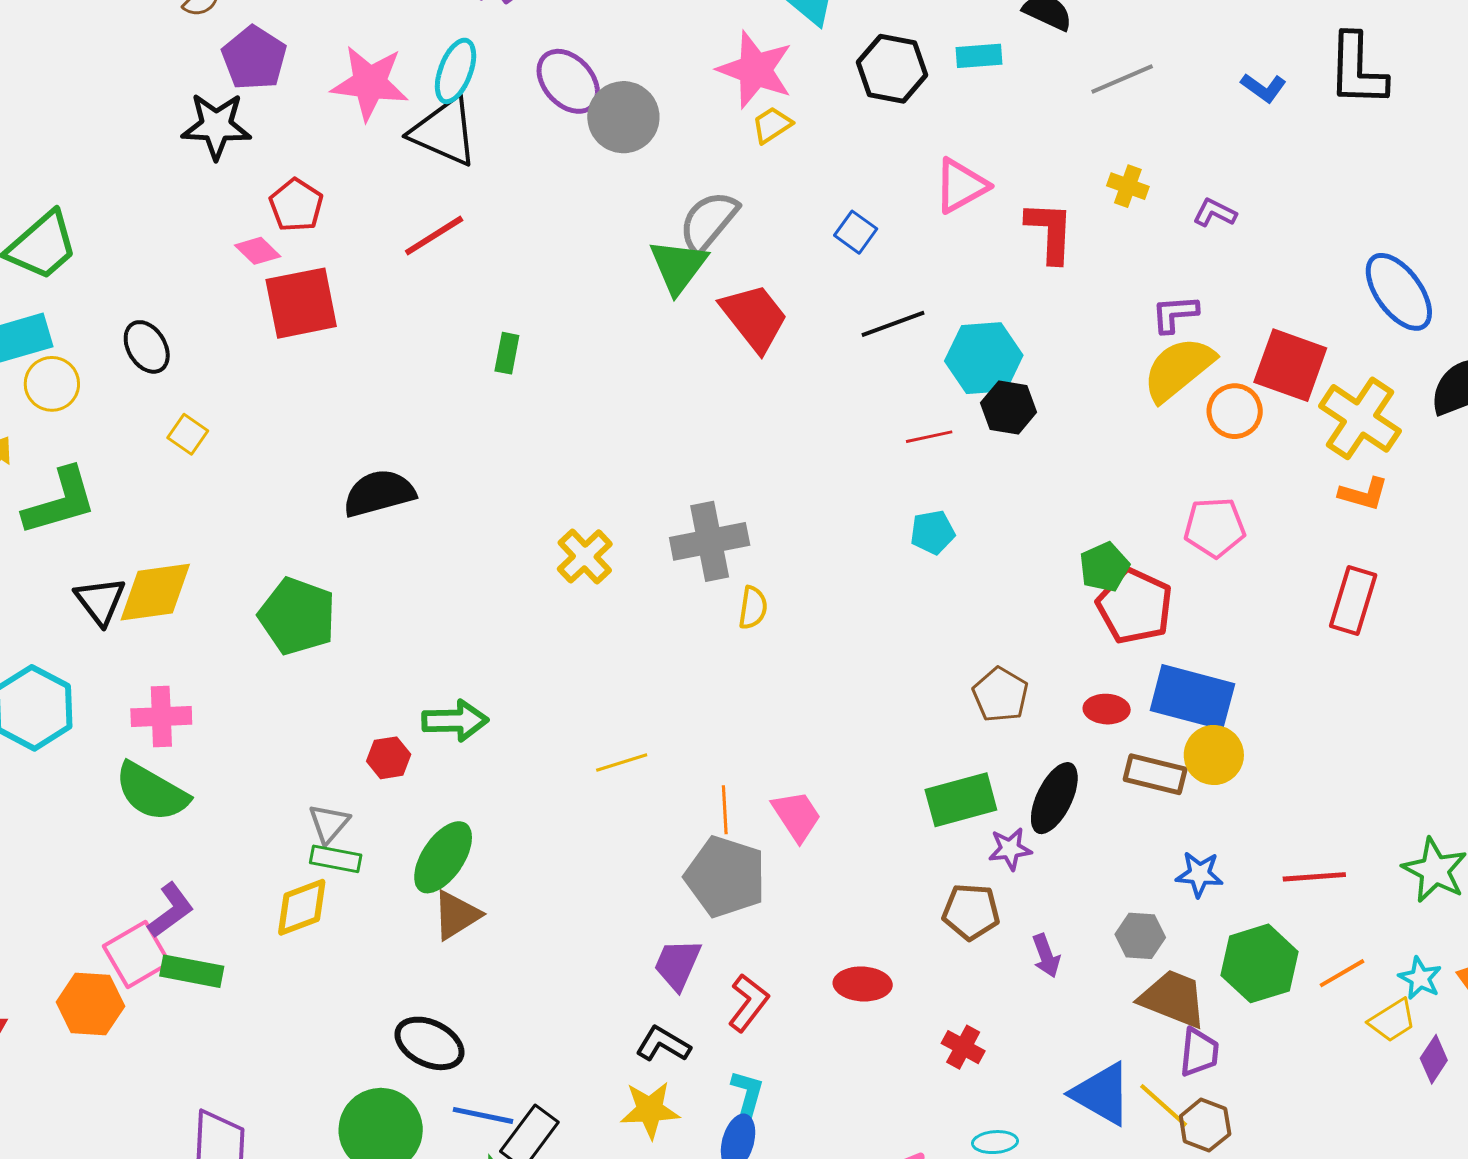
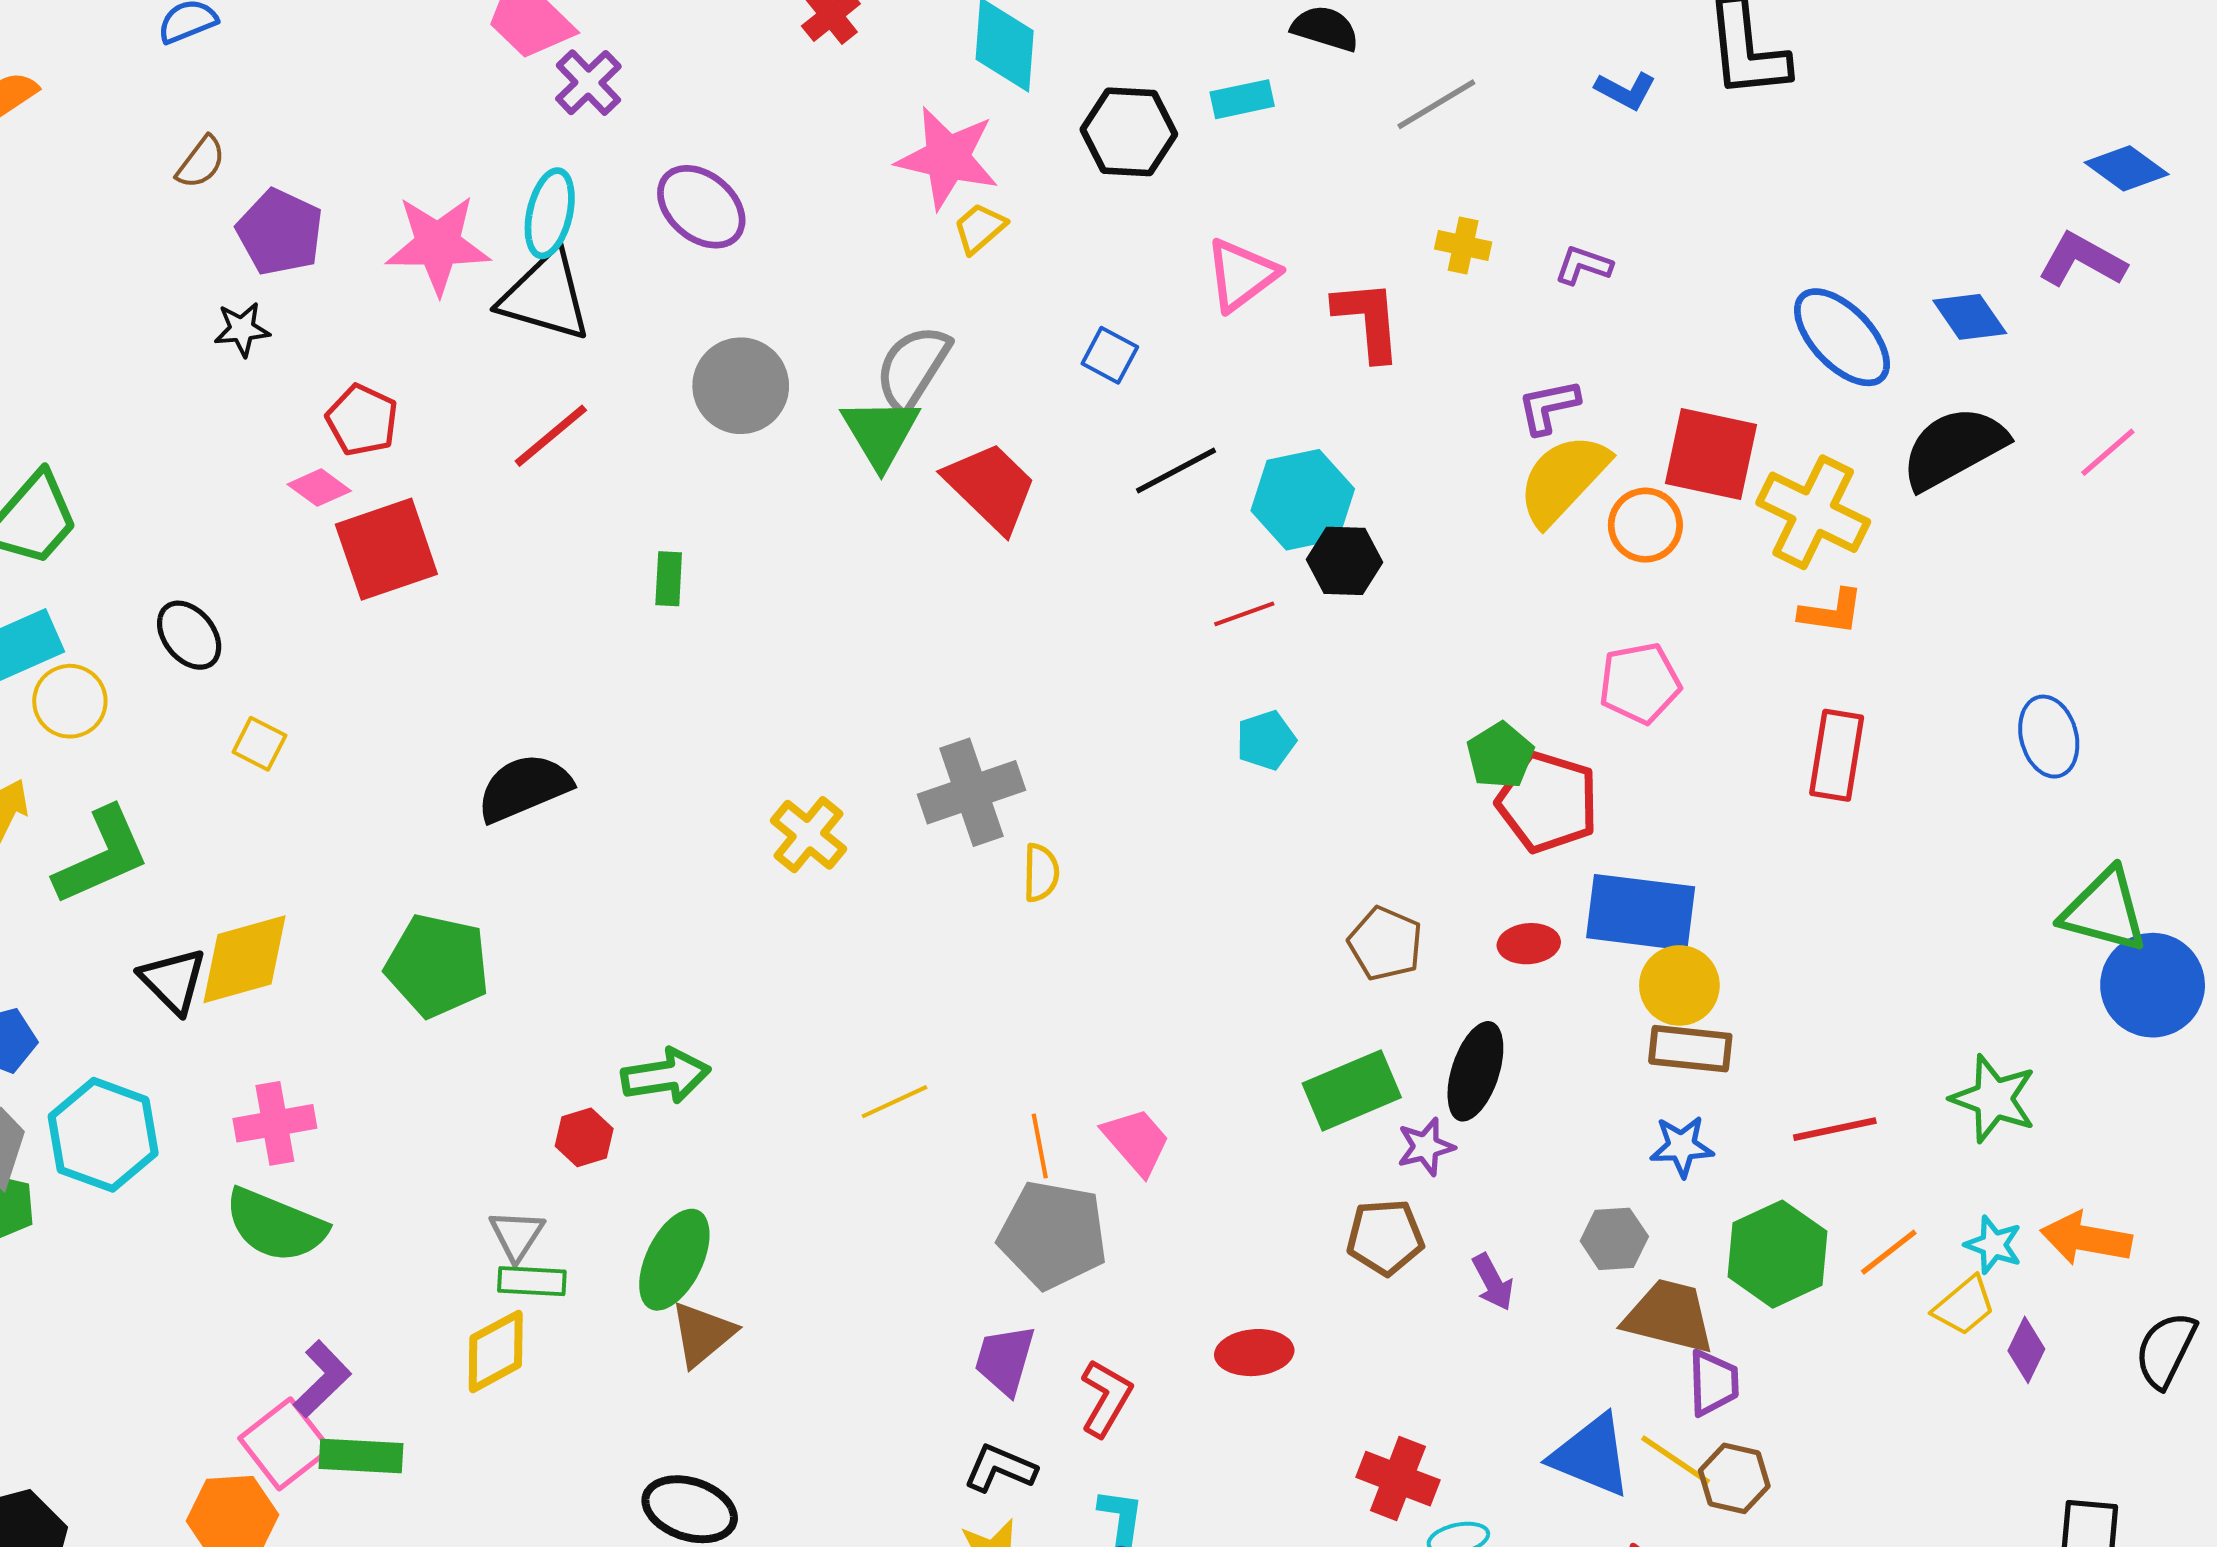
gray circle: (623, 117) -> (741, 386), moved
black star: (216, 126) -> (242, 329), size x0.6
brown rectangle: (1155, 774) -> (1690, 1049), moved
red cross: (963, 1047) -> (1398, 1479), moved, size x1.4

